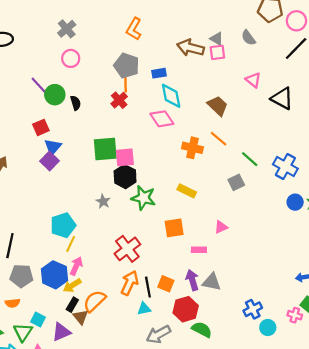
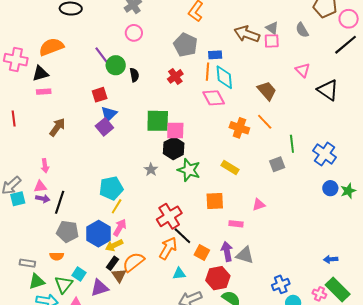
orange line: (126, 83) -> (208, 72), moved
green line: (250, 159) -> (292, 144), turned 36
black line: (148, 287) -> (182, 236), moved, turned -42

